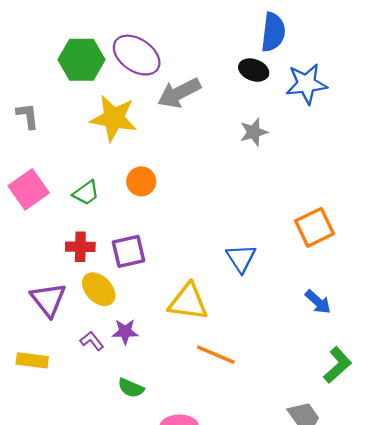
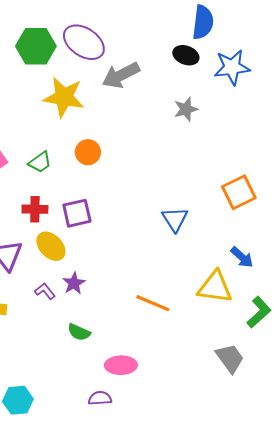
yellow triangle: (188, 302) -> (215, 287), moved
purple star: (125, 332) -> (74, 283), turned -30

